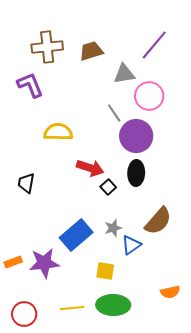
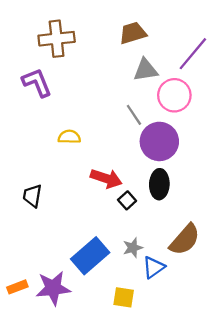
purple line: (154, 45) -> (193, 54), moved
brown trapezoid: (91, 51) -> (133, 33), moved
yellow semicircle: (58, 132) -> (69, 137), size x0.7

